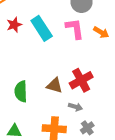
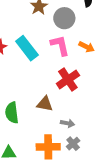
red cross: (81, 80) -> (68, 80), moved
gray cross: (87, 128) -> (73, 144), moved

